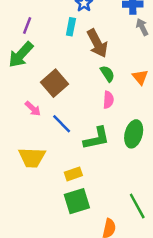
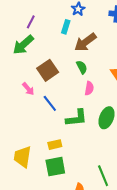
brown arrow: (97, 43) -> (85, 42), turned 75
green semicircle: (107, 74) -> (82, 67), moved
yellow trapezoid: (32, 157) -> (23, 157), moved, turned 90

